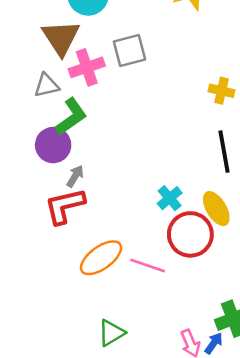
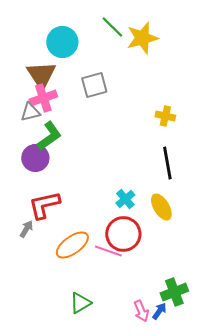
pink cross: (87, 67) -> (43, 98), moved
gray arrow: (75, 176) -> (26, 229), moved
red circle: (190, 234) -> (123, 234), moved

